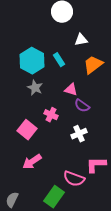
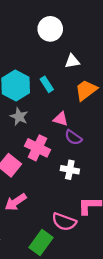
pink cross: (51, 115) -> (38, 148), size x1.5
white cross: (79, 134) -> (70, 170), turned 35

